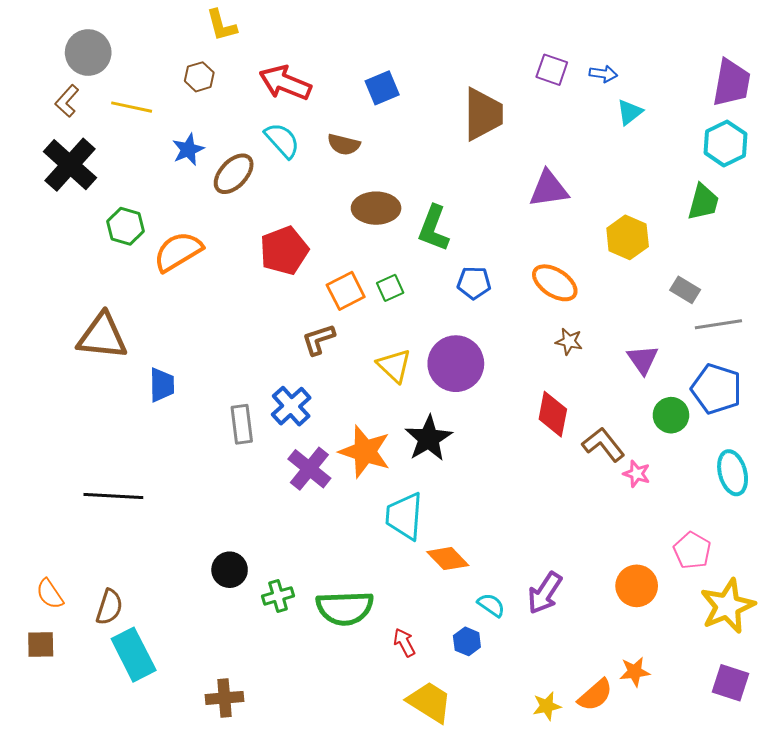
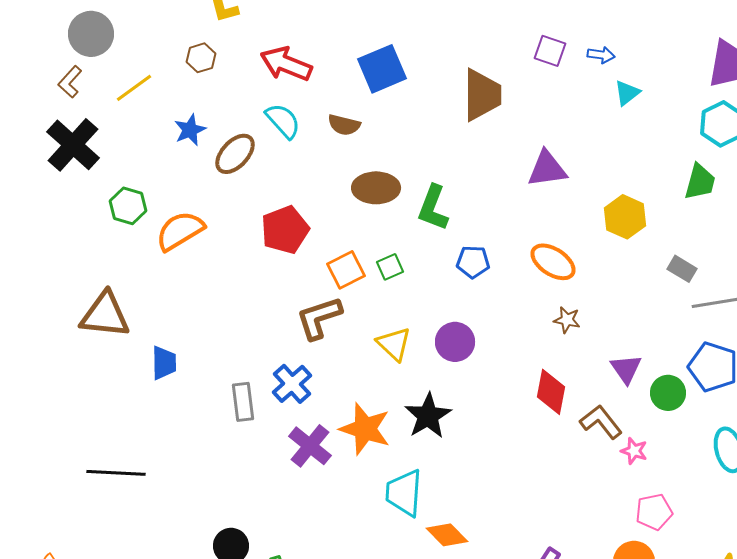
blue square: (382, 88) -> (382, 69), size x1.4
yellow line: (132, 107) -> (134, 88), turned -48
brown L-shape: (318, 339) -> (319, 318), size x1.4
purple triangle: (643, 360) -> (626, 369), moved
purple circle: (456, 364) -> (455, 342), size x0.7
pink pentagon: (692, 551) -> (654, 512), moved, turned 30

